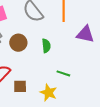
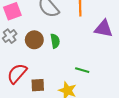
green semicircle: (46, 46) -> (55, 41), moved

